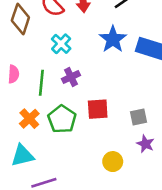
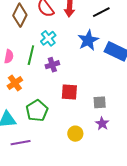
green line: (41, 83) -> (31, 55), moved
orange cross: (29, 119) -> (15, 83), moved
green pentagon: (62, 119) -> (37, 111), moved

